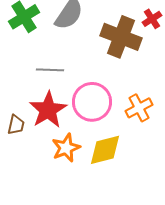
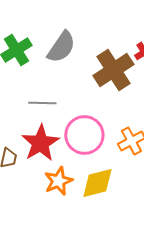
brown cross: (121, 37) -> (113, 70), turned 36

